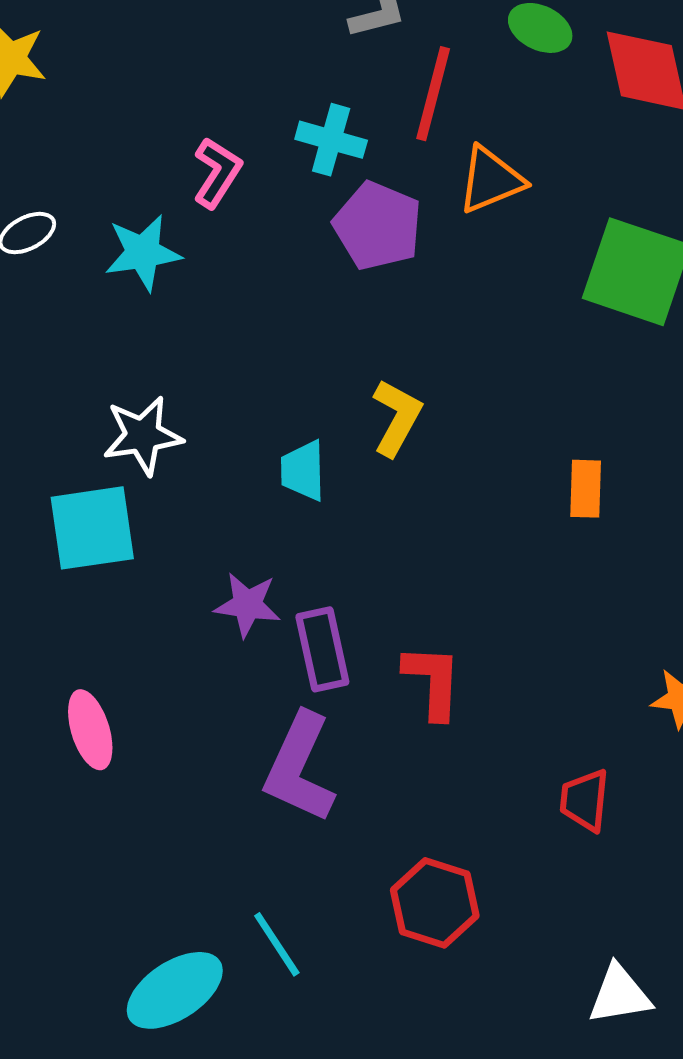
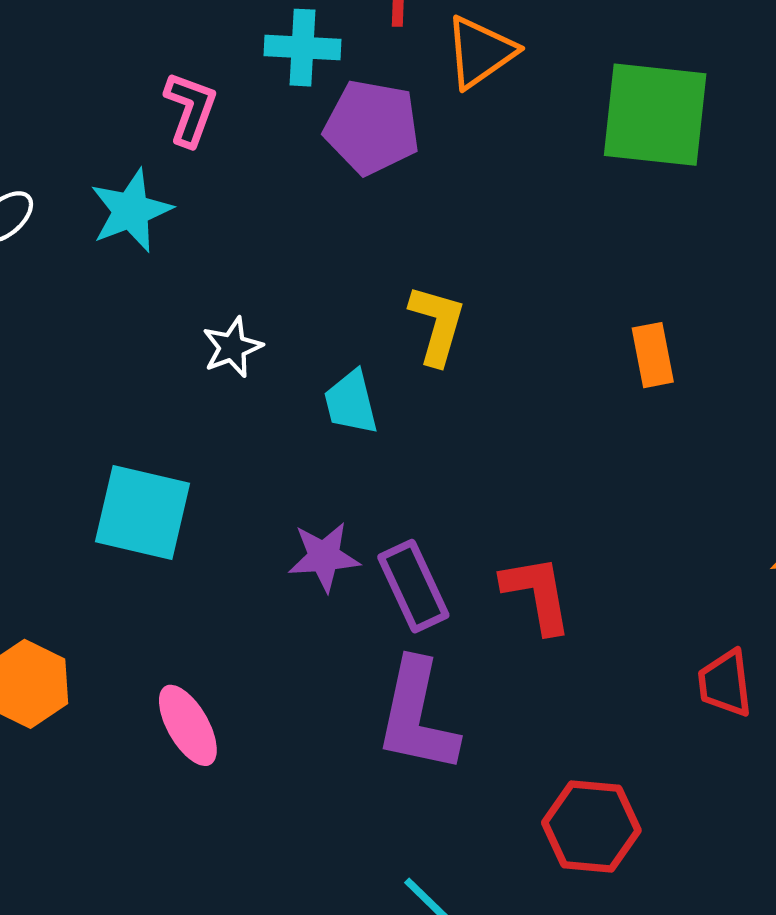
white star: (143, 435) -> (232, 347), moved, size x0.7
cyan square: (92, 528) -> (143, 512), turned 34

